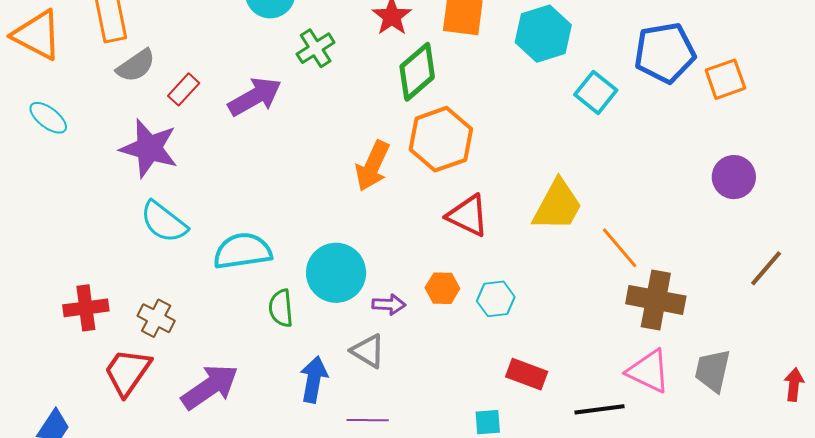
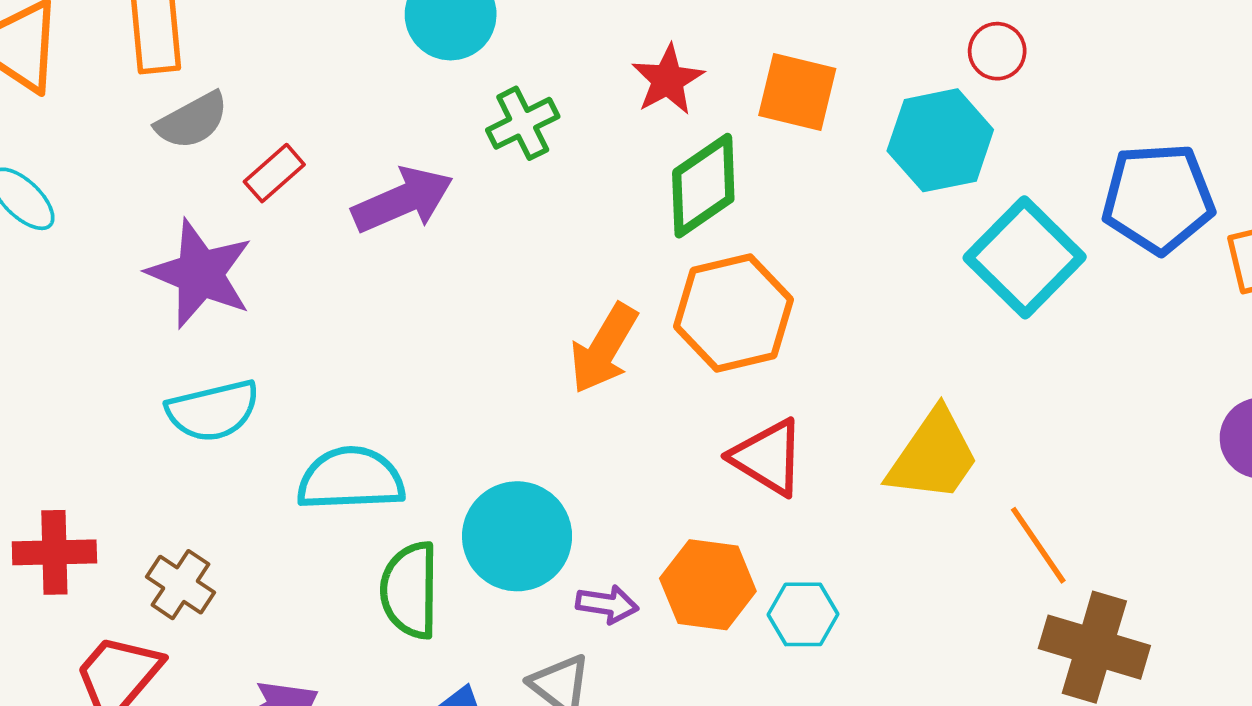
cyan square: (596, 92) -> (1025, 257), size x1.5
cyan semicircle: (164, 222) -> (213, 411), turned -57
orange hexagon: (442, 288) -> (708, 585), size x1.5
green semicircle: (281, 308) -> (410, 590), size x1.4

